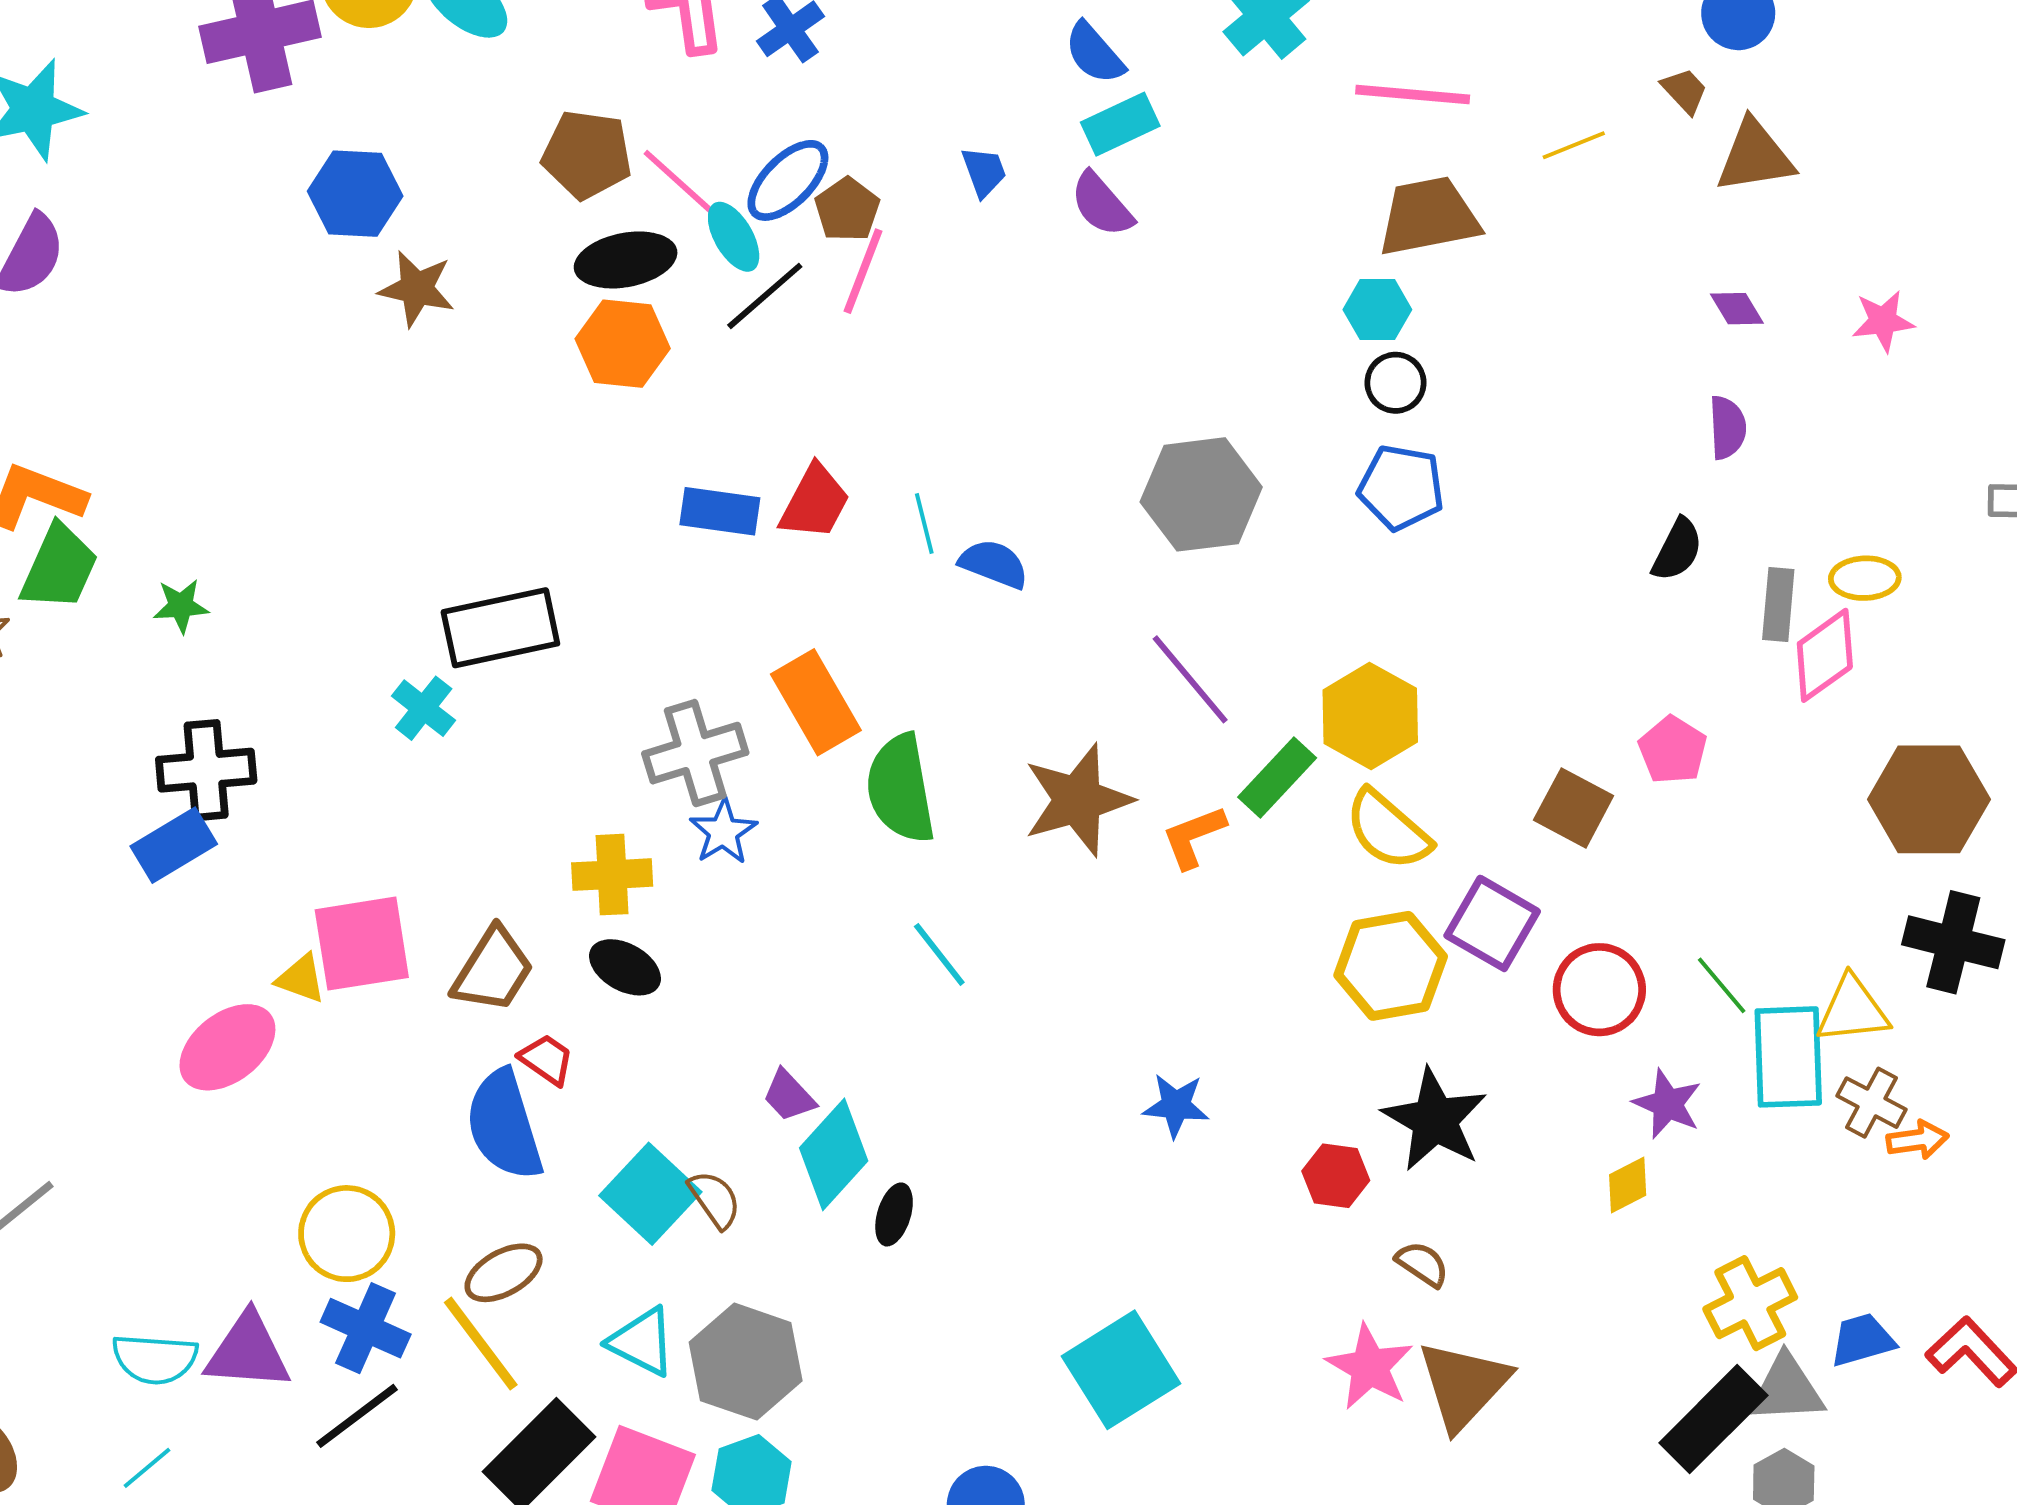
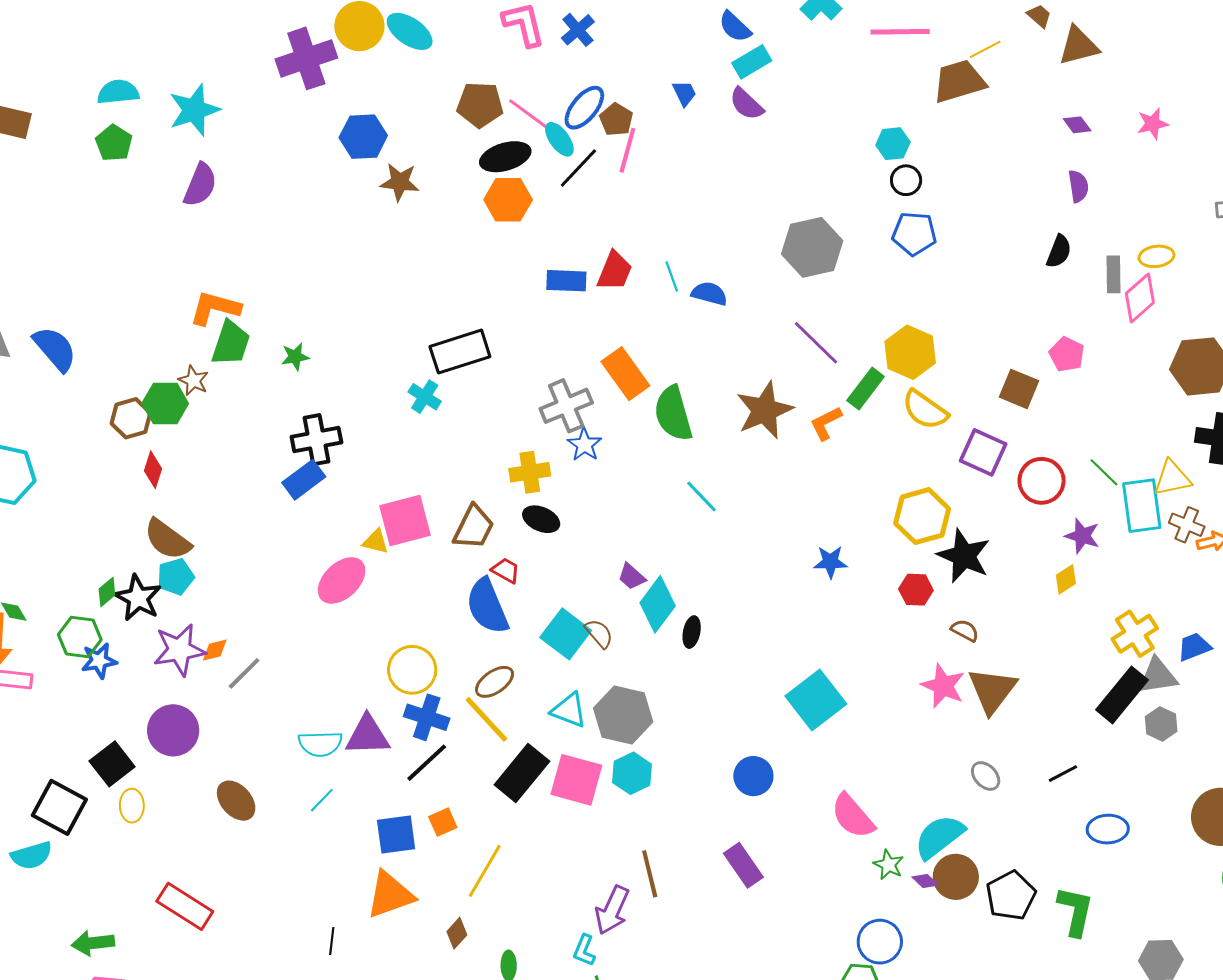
brown trapezoid: (1429, 216) -> (959, 81), moved
yellow hexagon: (1391, 966) -> (922, 516), moved

